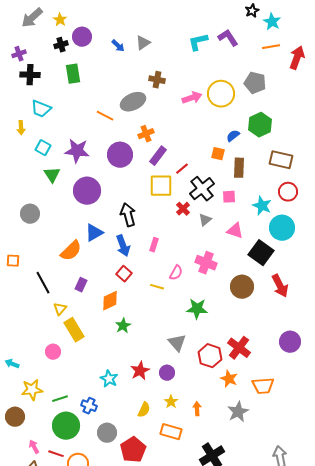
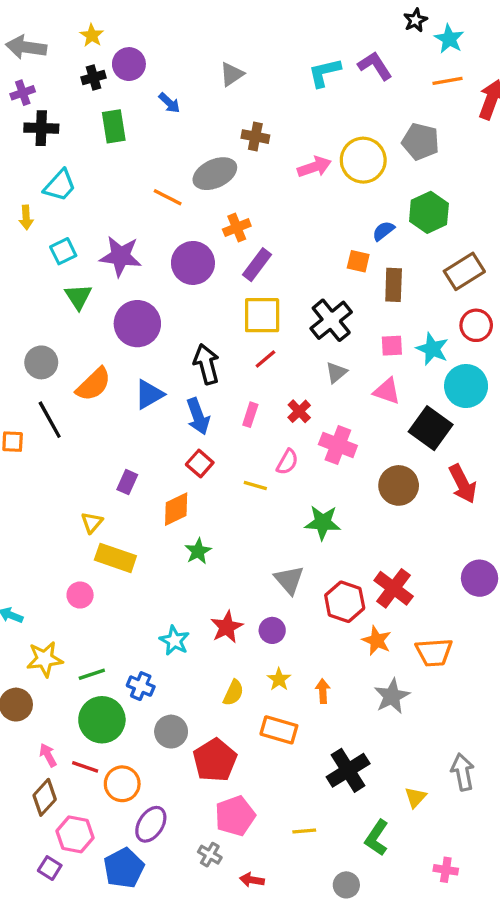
gray arrow: (32, 18) -> (26, 47), moved, turned 50
blue arrow: (118, 46) -> (169, 103), moved
cyan trapezoid: (41, 109) -> (60, 185), turned -70
cyan square: (43, 148) -> (63, 251), turned 35
brown rectangle: (281, 160) -> (464, 271), turned -45
red line: (182, 169) -> (265, 359), moved
pink square: (229, 197) -> (392, 346), moved
red cross: (183, 209) -> (299, 411), moved
orange semicircle: (71, 251) -> (94, 384), moved
black line: (43, 283) -> (50, 420), moved
yellow rectangle: (74, 330) -> (115, 558), turned -40

